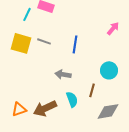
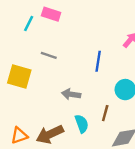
yellow square: (21, 43) -> (19, 77), moved
blue line: (75, 44) -> (98, 61), moved

